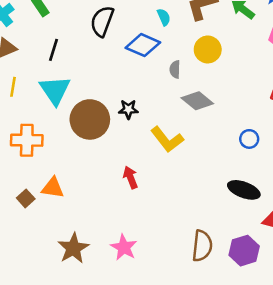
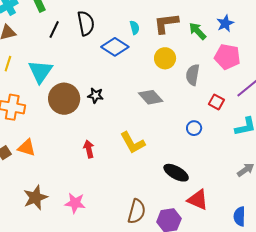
black semicircle: (102, 21) -> (86, 23), turned 140
black line: (53, 50) -> (54, 30), moved
gray semicircle: (175, 69) -> (193, 75), moved, size x1.5
yellow L-shape: (167, 139) -> (133, 143), moved
blue circle: (249, 139) -> (194, 128), moved
pink star: (124, 247) -> (75, 203), turned -30

